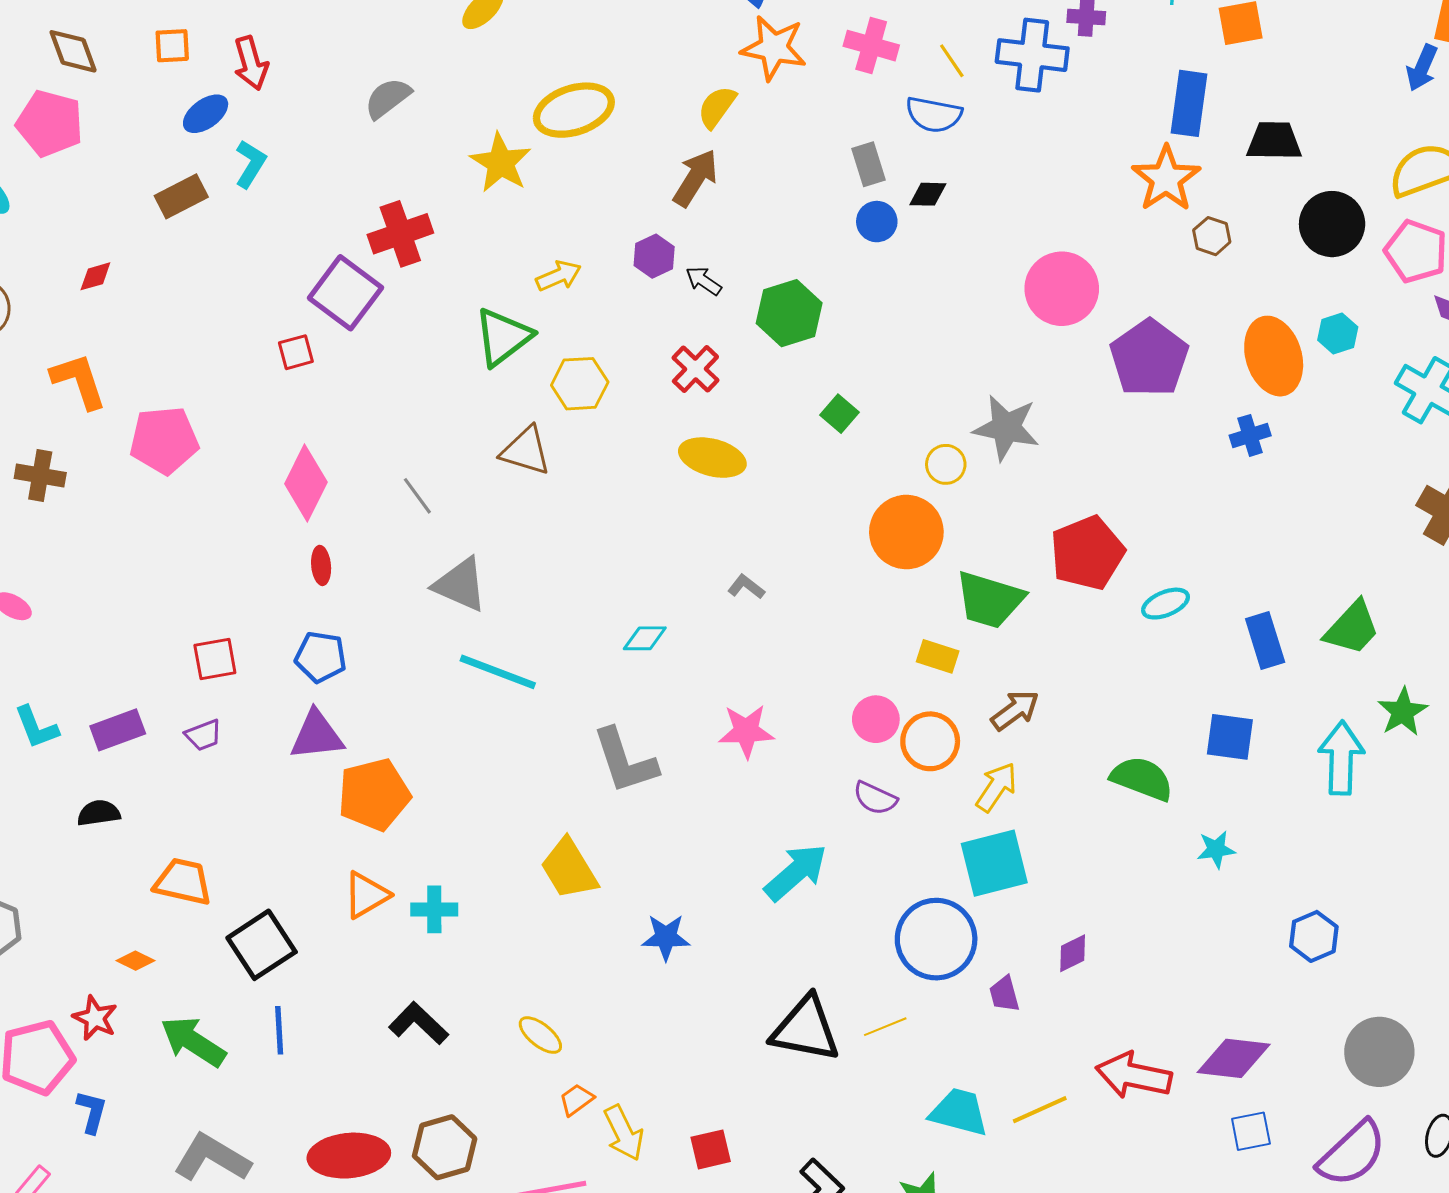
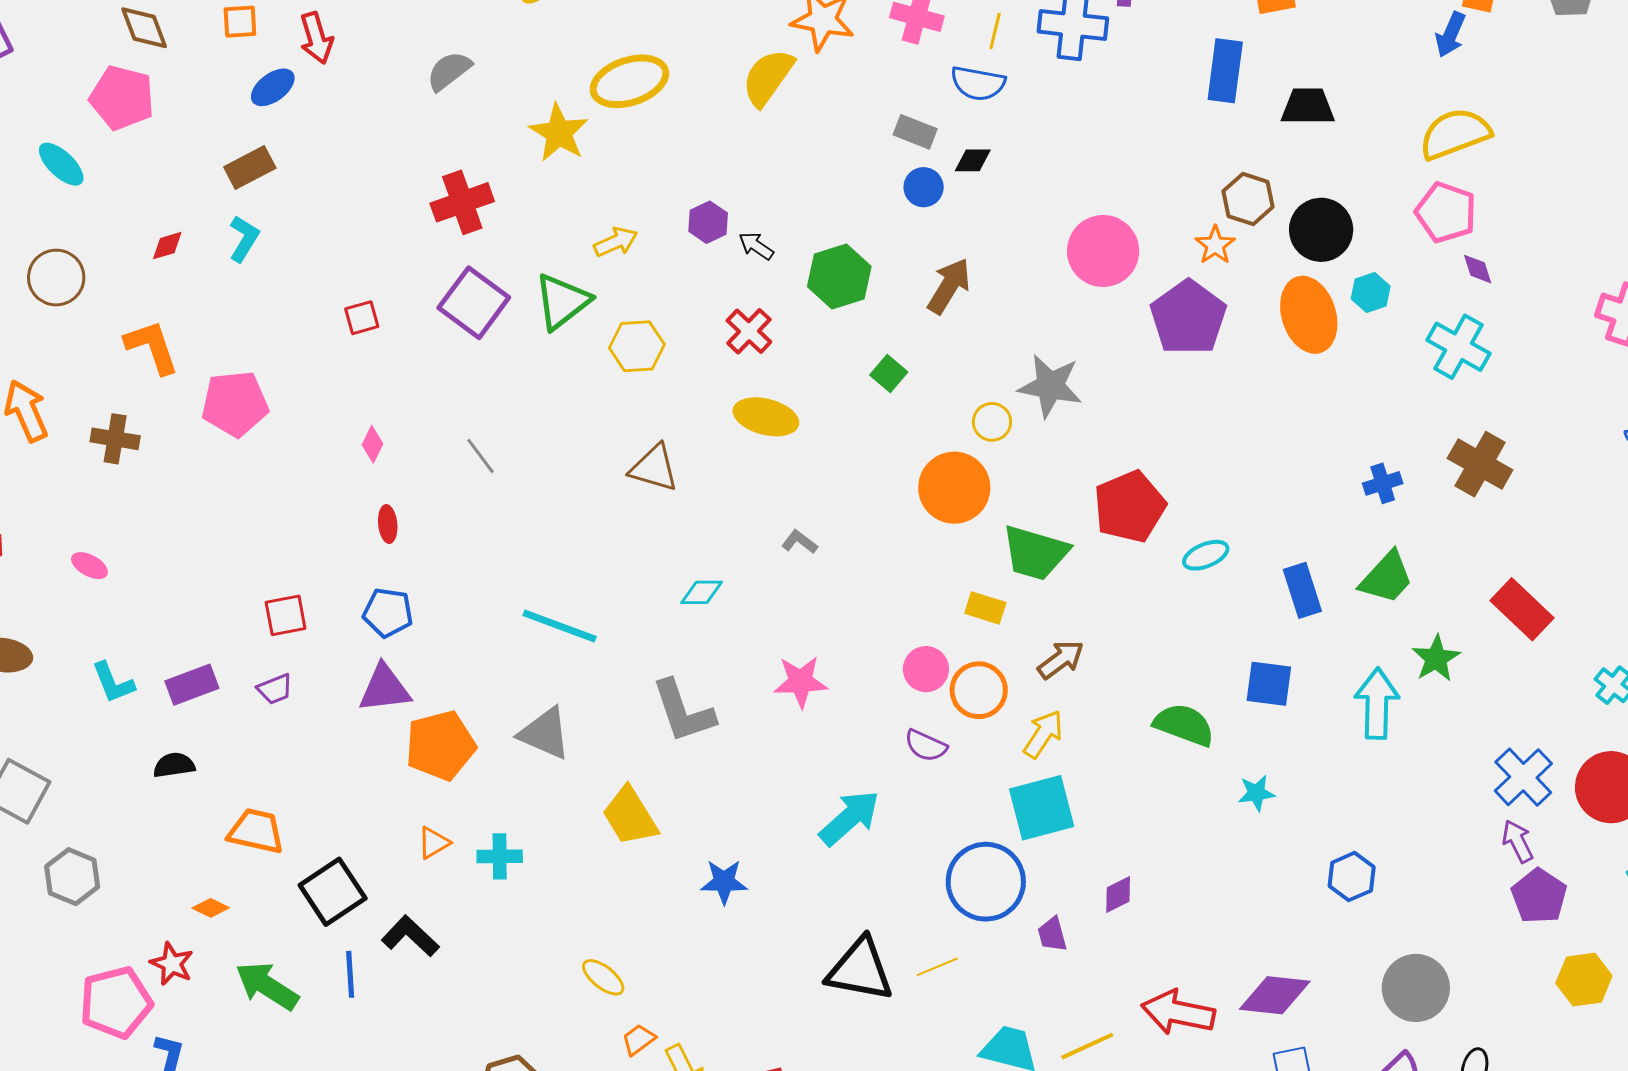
yellow line: (952, 61) -> (995, 31), turned 48
yellow semicircle: (717, 107) -> (768, 77), size x1.4
cyan L-shape: (250, 164) -> (244, 239), moved
gray rectangle: (869, 164) -> (915, 132), turned -51
brown arrow: (695, 178) -> (949, 286), moved
orange star: (1166, 179) -> (1215, 245), moved, size x0.6
black circle: (1332, 224) -> (1321, 230), moved
brown hexagon: (1212, 236) -> (1248, 199), size x1.4
purple square: (345, 293) -> (474, 303), moved
blue cross: (1250, 435) -> (1383, 483), moved
brown triangle: (526, 451) -> (654, 468), moved
pink diamond: (306, 483) -> (372, 444), size x0.5
gray triangle: (460, 585) -> (545, 733), moved
orange triangle: (366, 895) -> (434, 843), size x0.7
black L-shape: (419, 1023) -> (410, 936), moved

